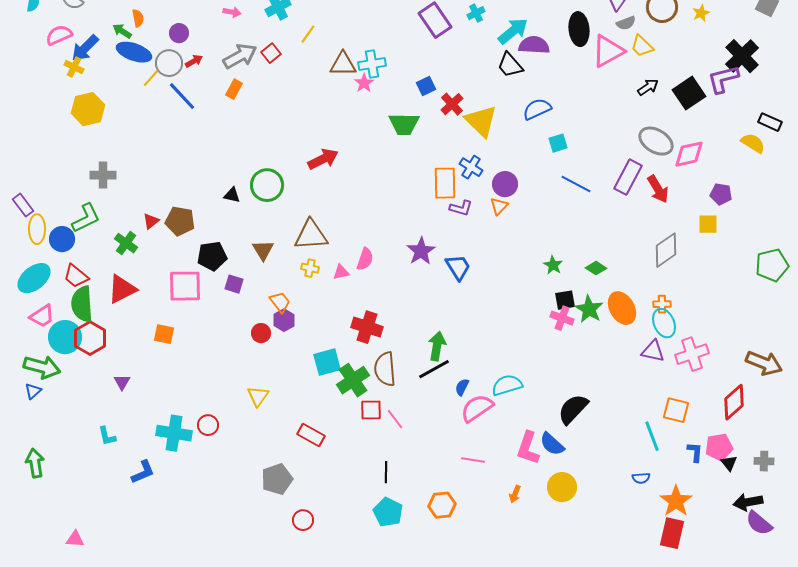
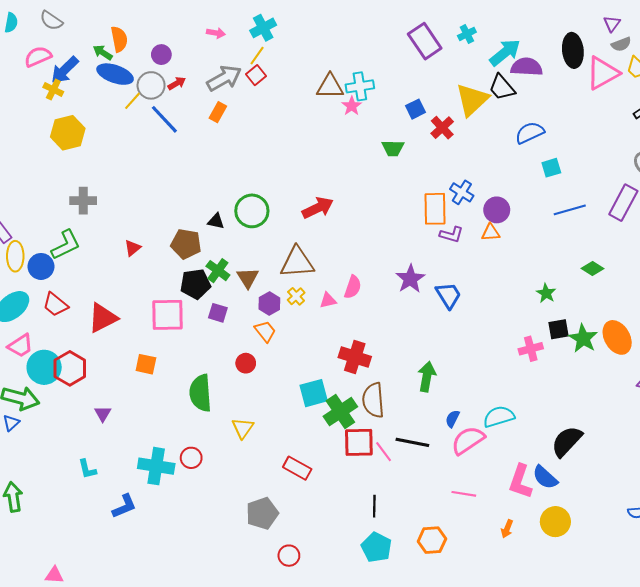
orange semicircle: (138, 18) -> (119, 39), size x1.4
yellow line: (308, 34) -> (257, 56), moved
yellow triangle: (481, 121) -> (472, 100), moved, turned 33
green trapezoid: (404, 124) -> (393, 148), size x0.7
red arrow: (323, 159) -> (318, 208), moved
blue line: (576, 184) -> (570, 210), turned -44
orange triangle: (499, 206) -> (491, 233), turned 42
brown pentagon: (180, 221) -> (186, 244), moved
green cross: (126, 243) -> (218, 271), moved
yellow cross: (310, 268) -> (296, 296), turned 36
green diamond: (596, 268) -> (592, 269), moved
green semicircle: (82, 304) -> (200, 393), moved
pink cross: (562, 318) -> (531, 349), moved, turned -35
purple hexagon: (284, 320) -> (269, 303), moved
black line: (434, 369) -> (412, 442), moved, turned 40
red square: (371, 410) -> (359, 442), size x1.4

